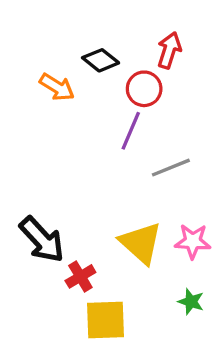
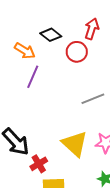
purple line: (131, 131) -> (33, 77), moved

